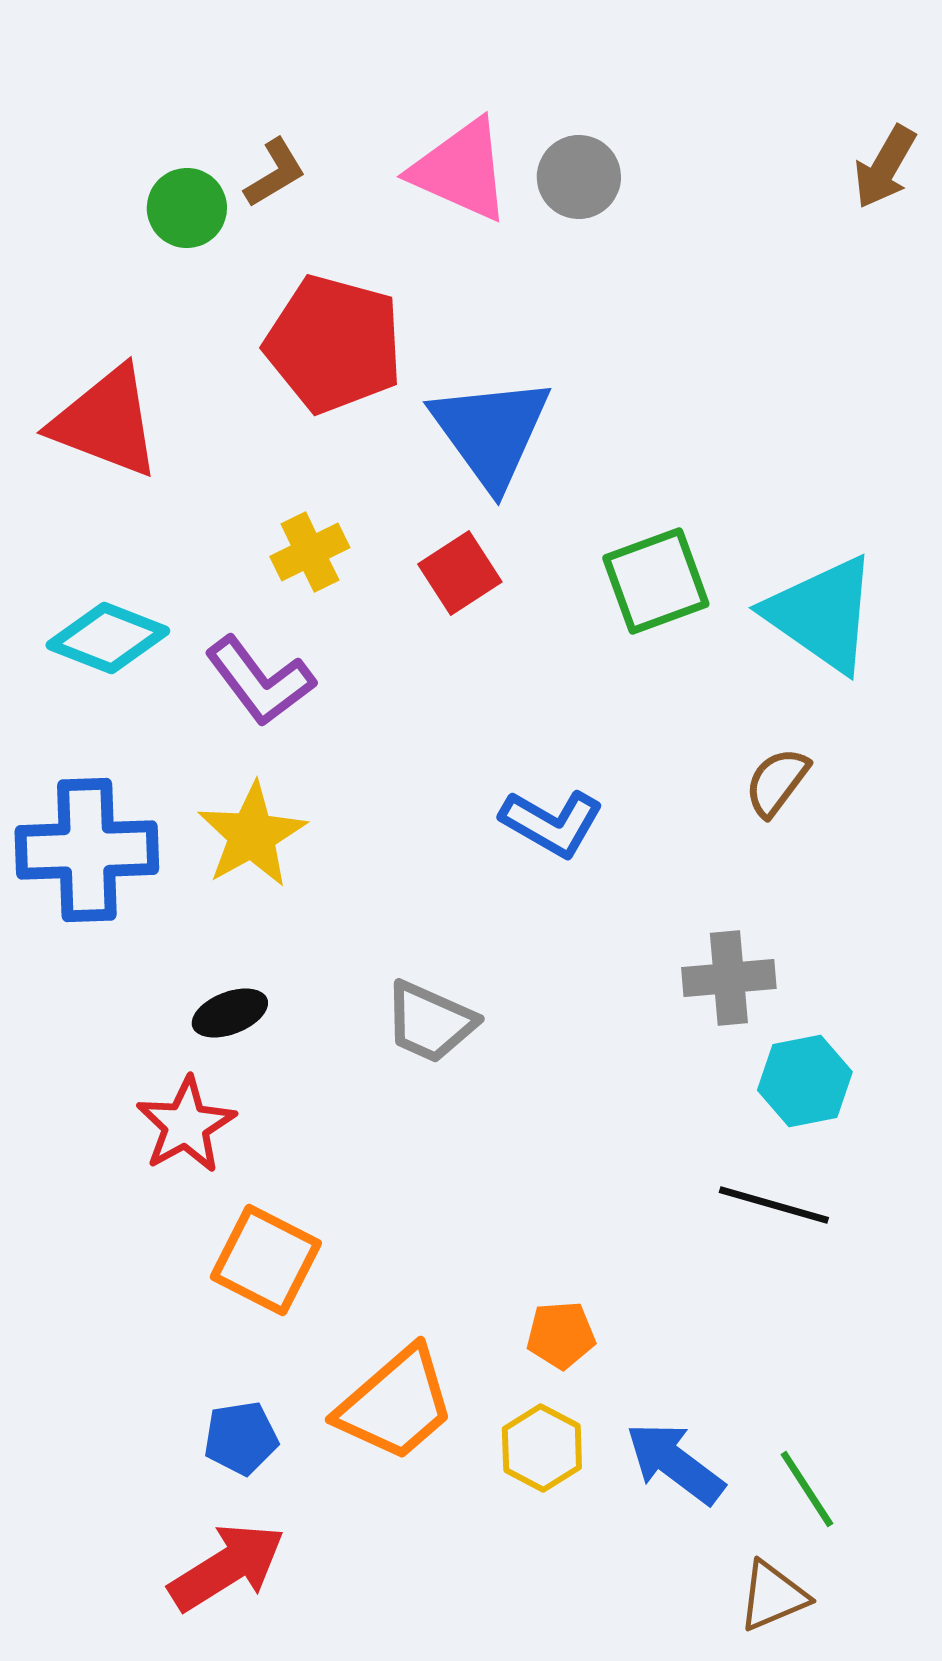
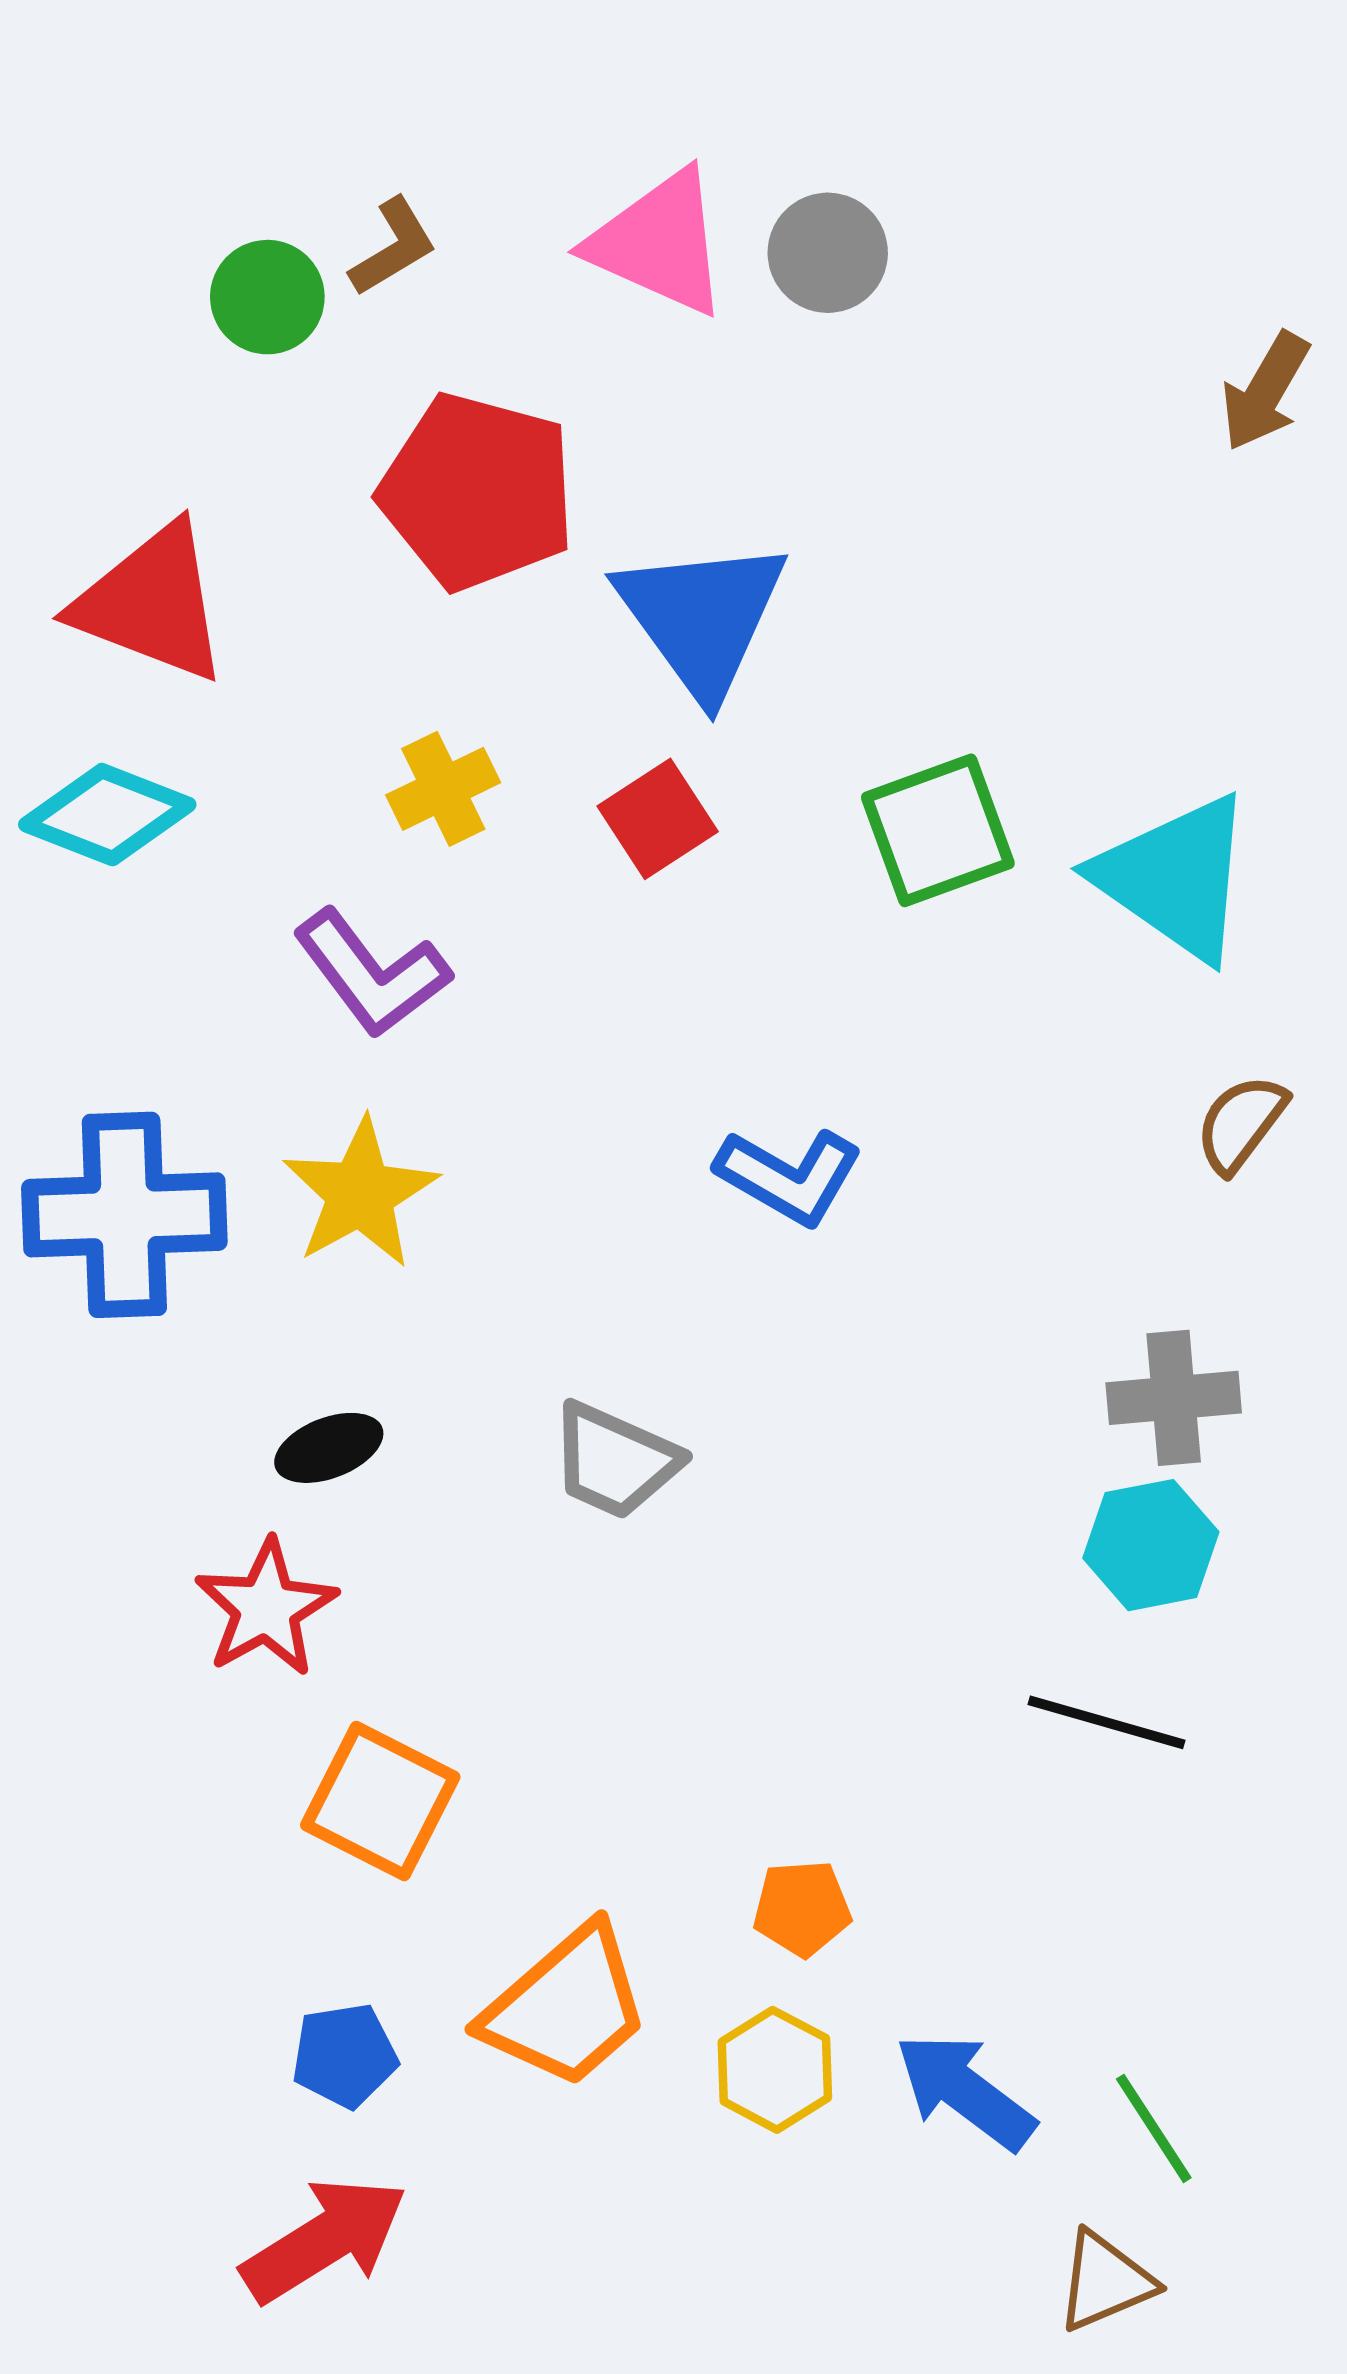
brown arrow: (885, 167) -> (1265, 391), moved
cyan diamond: (108, 638) -> (107, 815), moved
brown semicircle: (777, 782) -> (1241, 1123), moved
gray cross: (729, 978) -> (1174, 1398), moved

